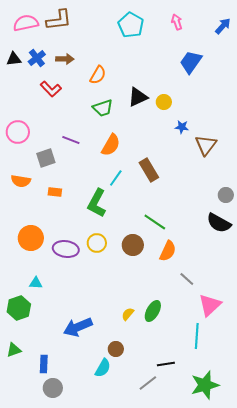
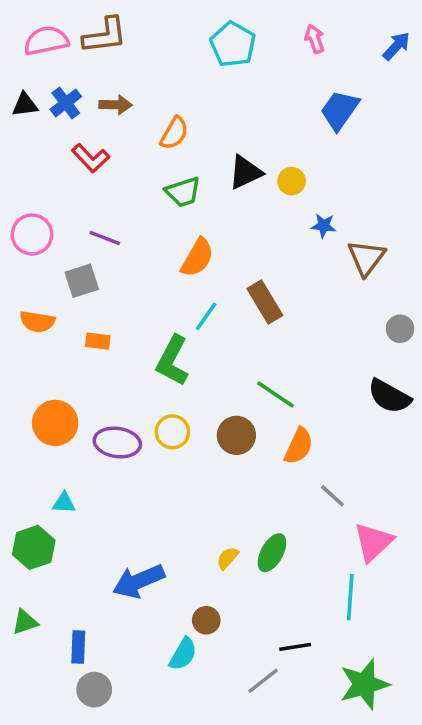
purple line: (71, 140) -> (105, 238), moved
gray circle: (226, 195) -> (400, 329), moved

